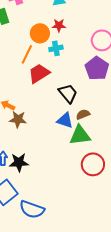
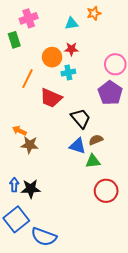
orange line: (27, 54) -> (28, 79), moved
red trapezoid: (39, 73) -> (51, 98), turned -125
green triangle: (80, 135) -> (93, 161), size x0.7

